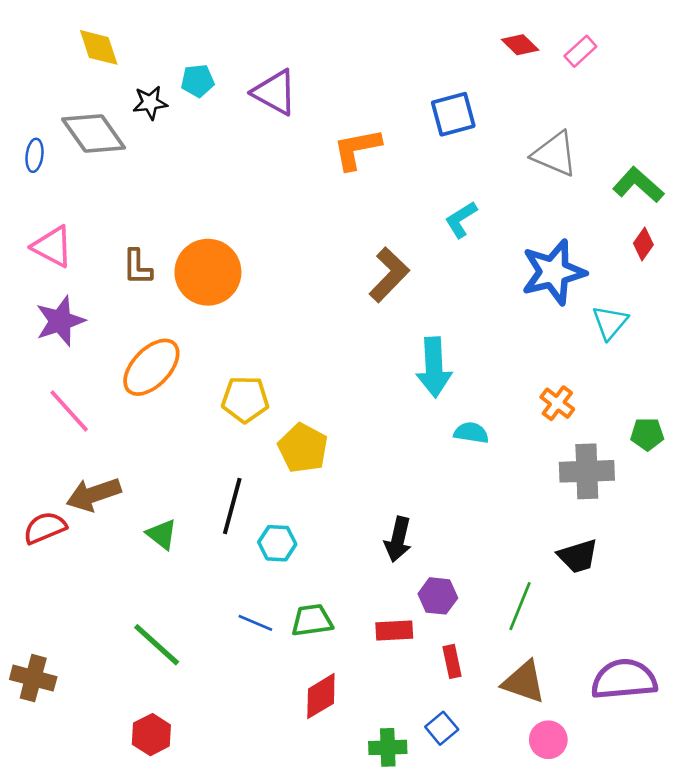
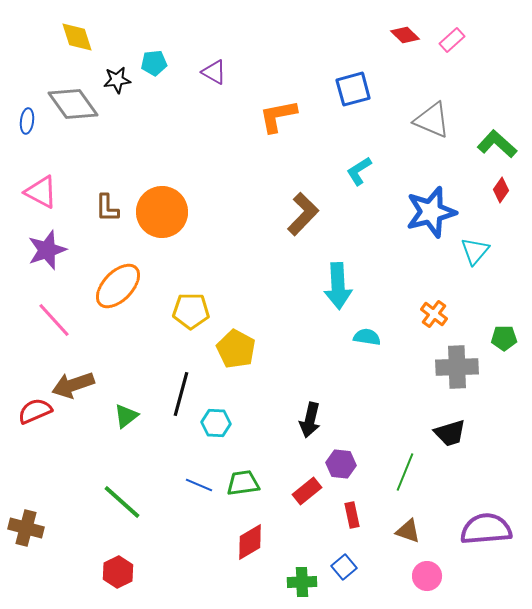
purple triangle: (275, 92) -> (214, 72), size x0.7
green triangle: (162, 534) -> (126, 416), turned 44
red rectangle: (394, 631) -> (307, 491), turned -36
brown triangle: (524, 682) -> (408, 531), size x0.7

